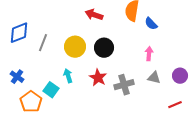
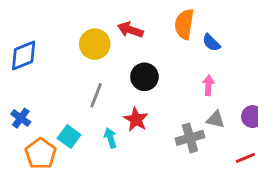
gray line: (43, 43) -> (96, 95), moved
yellow circle: (75, 47) -> (95, 44), moved
cyan arrow: (68, 76) -> (110, 138), moved
gray cross: (124, 85) -> (190, 138), moved

